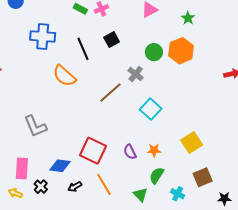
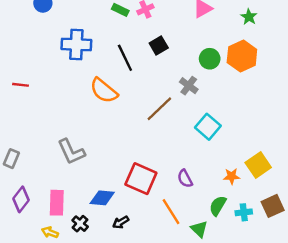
orange star: (154, 150) -> (232, 176), moved
orange line: (104, 184) -> (171, 212), moved
cyan cross: (178, 194) -> (244, 212), moved, turned -32

